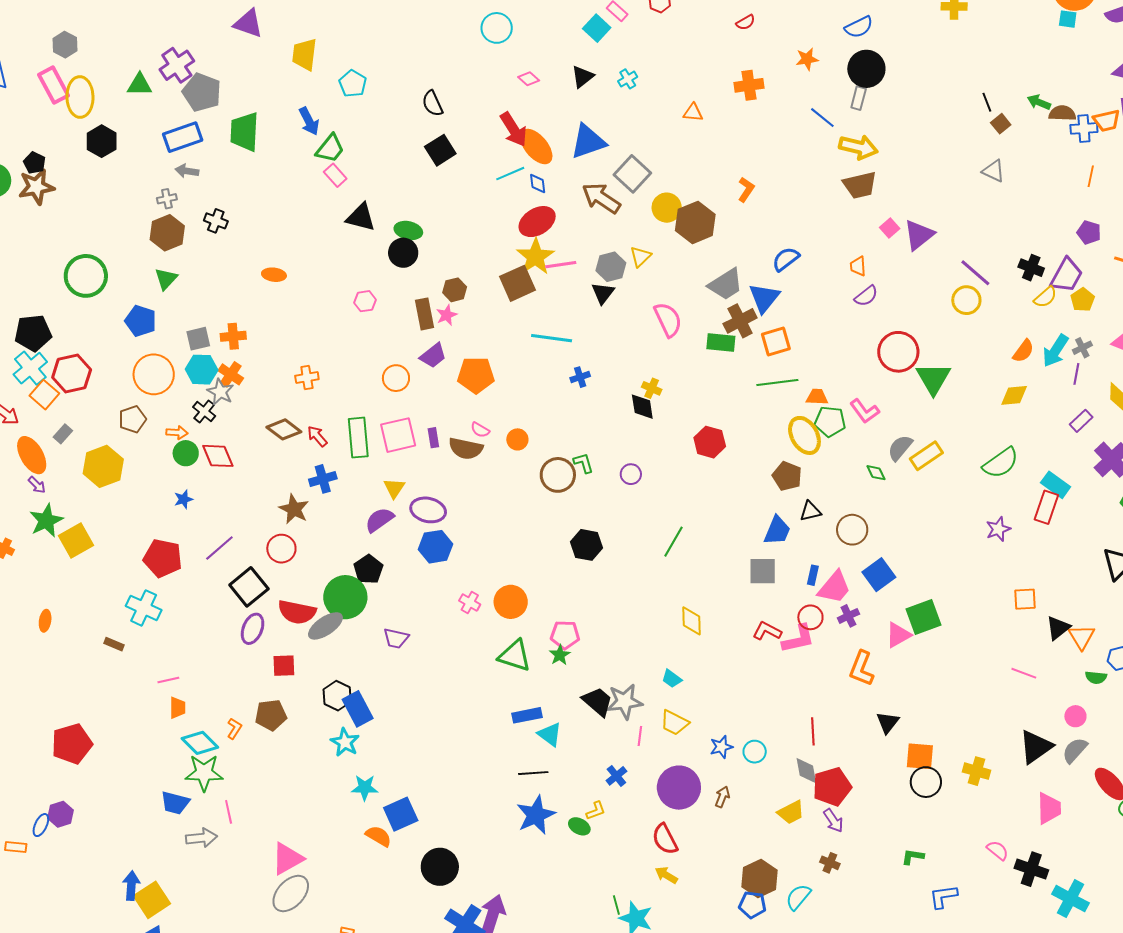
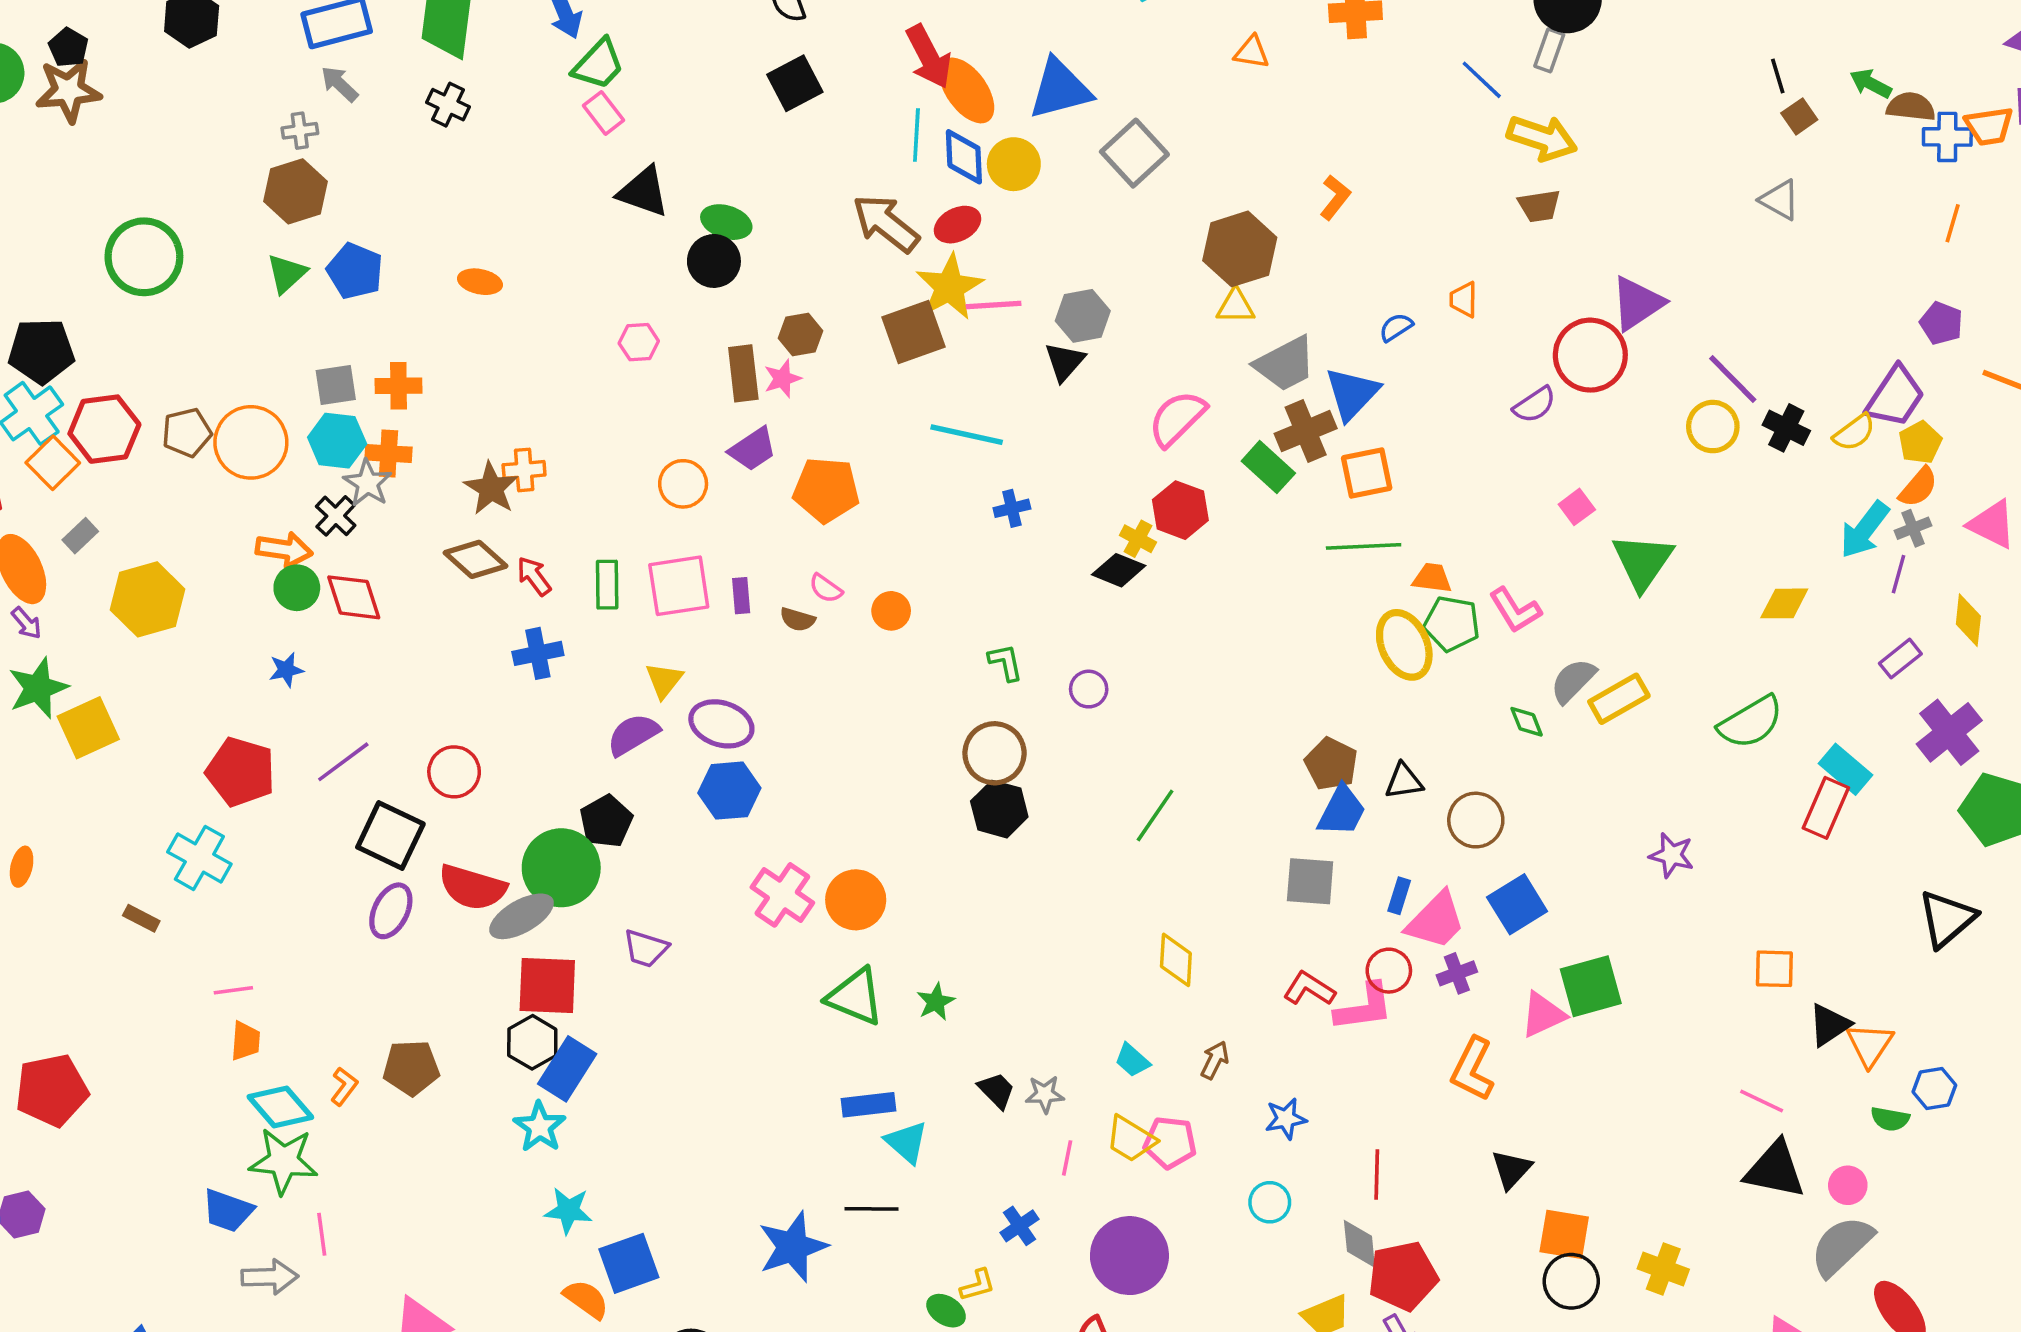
gray arrow: (187, 171) -> (339, 84), turned 30
cyan line: (510, 174) -> (916, 135), turned -68
blue diamond: (538, 183) -> (964, 157), size x1.5
brown trapezoid: (860, 185) -> (1539, 206), size x0.7
brown arrow: (601, 198) -> (886, 223), moved
yellow circle: (667, 208) -> (1014, 164), moved
black cross: (216, 221) -> (448, 105), moved
red ellipse: (537, 222) -> (957, 225), size x0.7
pink square: (890, 228) -> (1577, 507), moved
yellow triangle: (641, 257) -> (1236, 306), moved, turned 40
blue semicircle: (786, 259) -> (1396, 327), size x0.7
orange trapezoid: (858, 266) -> (1464, 300), moved
black cross: (1031, 268) -> (1786, 428), moved
pink semicircle: (668, 320) -> (1177, 418), turned -114
blue pentagon: (141, 321) -> (355, 271), moved
green rectangle: (721, 343) -> (1268, 467), turned 32
orange semicircle: (1023, 351) -> (1918, 487), moved
red circle: (898, 352) -> (1590, 355), moved
orange cross: (231, 374) -> (388, 454), turned -35
black diamond: (642, 407) -> (1119, 570), turned -64
brown pentagon: (132, 419) -> (187, 433), moved
orange arrow: (177, 433) -> (284, 550), size x1.4
green rectangle: (358, 438) -> (607, 585), size x0.7
red hexagon: (710, 442) -> (1180, 510), moved
brown semicircle: (466, 448) -> (798, 619), size x0.6
brown circle: (558, 475) -> (995, 753), moved
brown pentagon: (787, 476) -> (1331, 764), moved
brown star: (294, 509) -> (491, 488), moved
purple star: (998, 529) -> (1672, 855), moved, turned 30
black square: (249, 587) -> (390, 836), turned -30
pink cross: (470, 602) -> (782, 895), size x1.6
pink pentagon: (565, 635) -> (1170, 1143), moved
red square: (284, 666) -> (547, 986), moved, size x1.5
black trapezoid: (598, 702) -> (997, 1090), size x0.7
gray star: (625, 702) -> (1045, 1094), size x0.6
blue rectangle: (358, 709) -> (567, 1069), turned 56
blue star: (721, 747) -> (1286, 1119), moved
black triangle: (1036, 747) -> (1775, 1170), moved, turned 42
gray semicircle: (1075, 750) -> (1842, 1246), size x1.4
brown arrow: (722, 797) -> (1215, 1060), moved
blue star: (536, 815) -> (793, 1247), moved

